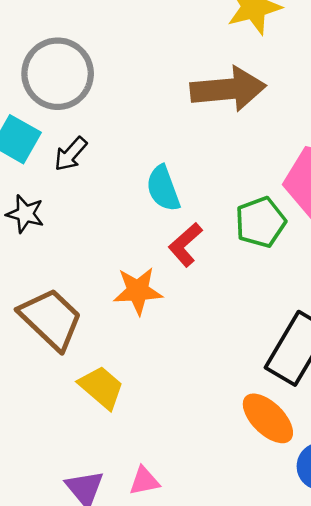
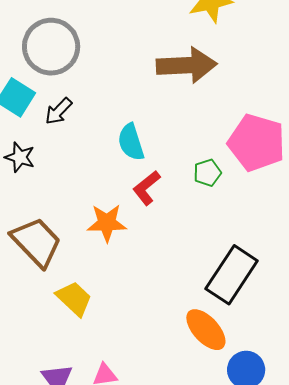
green pentagon: (260, 222) -> (207, 173), size x0.7

